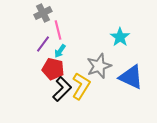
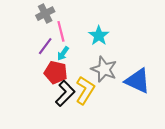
cyan star: (120, 37) -> (99, 36), moved
gray star: (99, 66) -> (104, 69), turned -30

